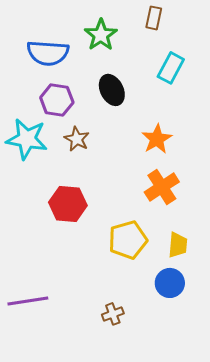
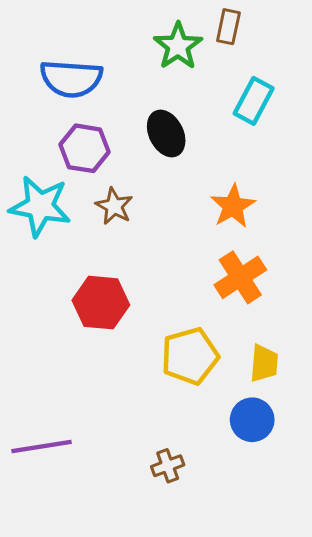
green star: (101, 35) -> (178, 46), moved

